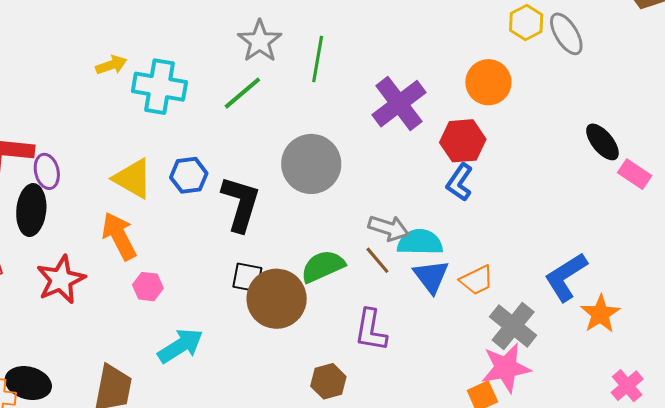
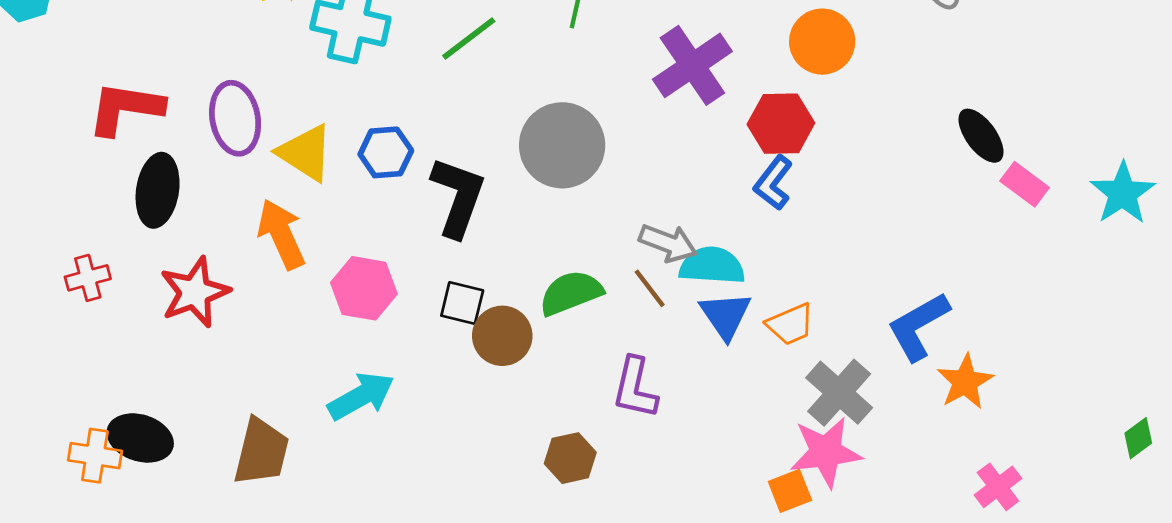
purple ellipse: (47, 171) -> (235, 118), moved, size x1.4
pink hexagon: (148, 287) -> (364, 288), moved, size x1.5
brown circle: (277, 299) -> (502, 336), size x0.7

